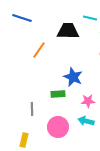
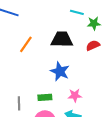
black trapezoid: (68, 31) -> (62, 39), moved
green rectangle: (58, 94) -> (45, 97), moved

